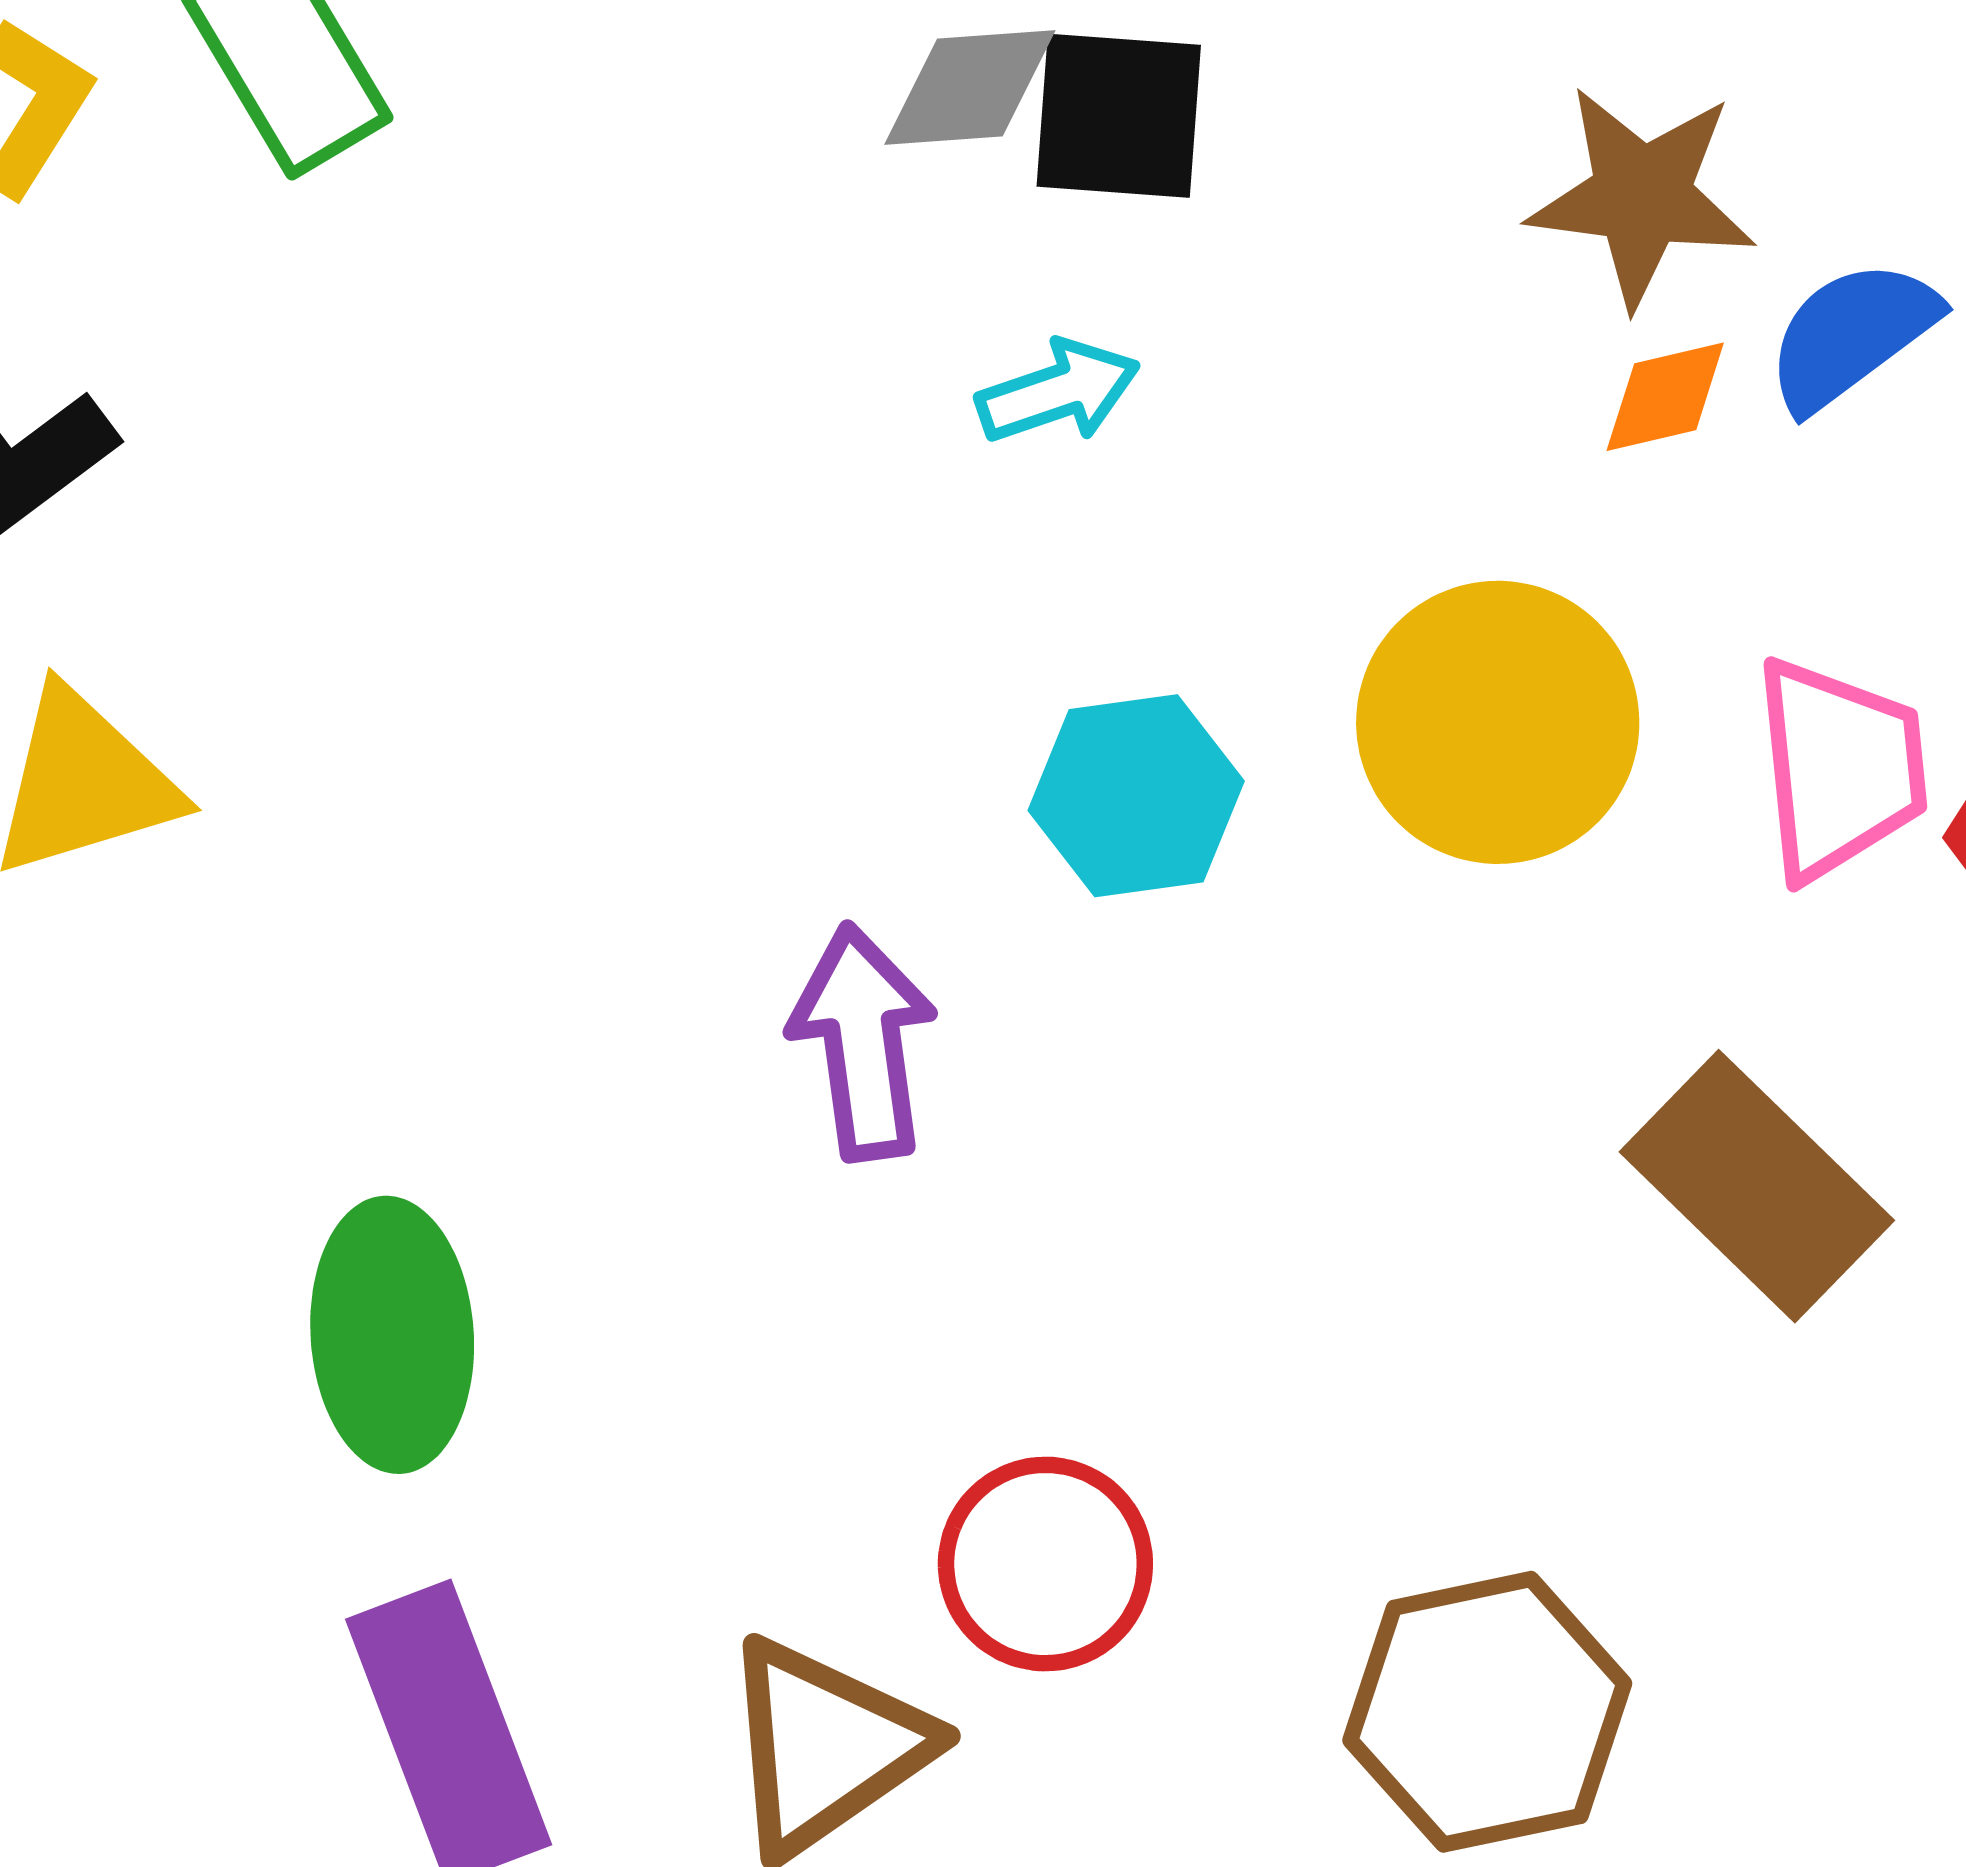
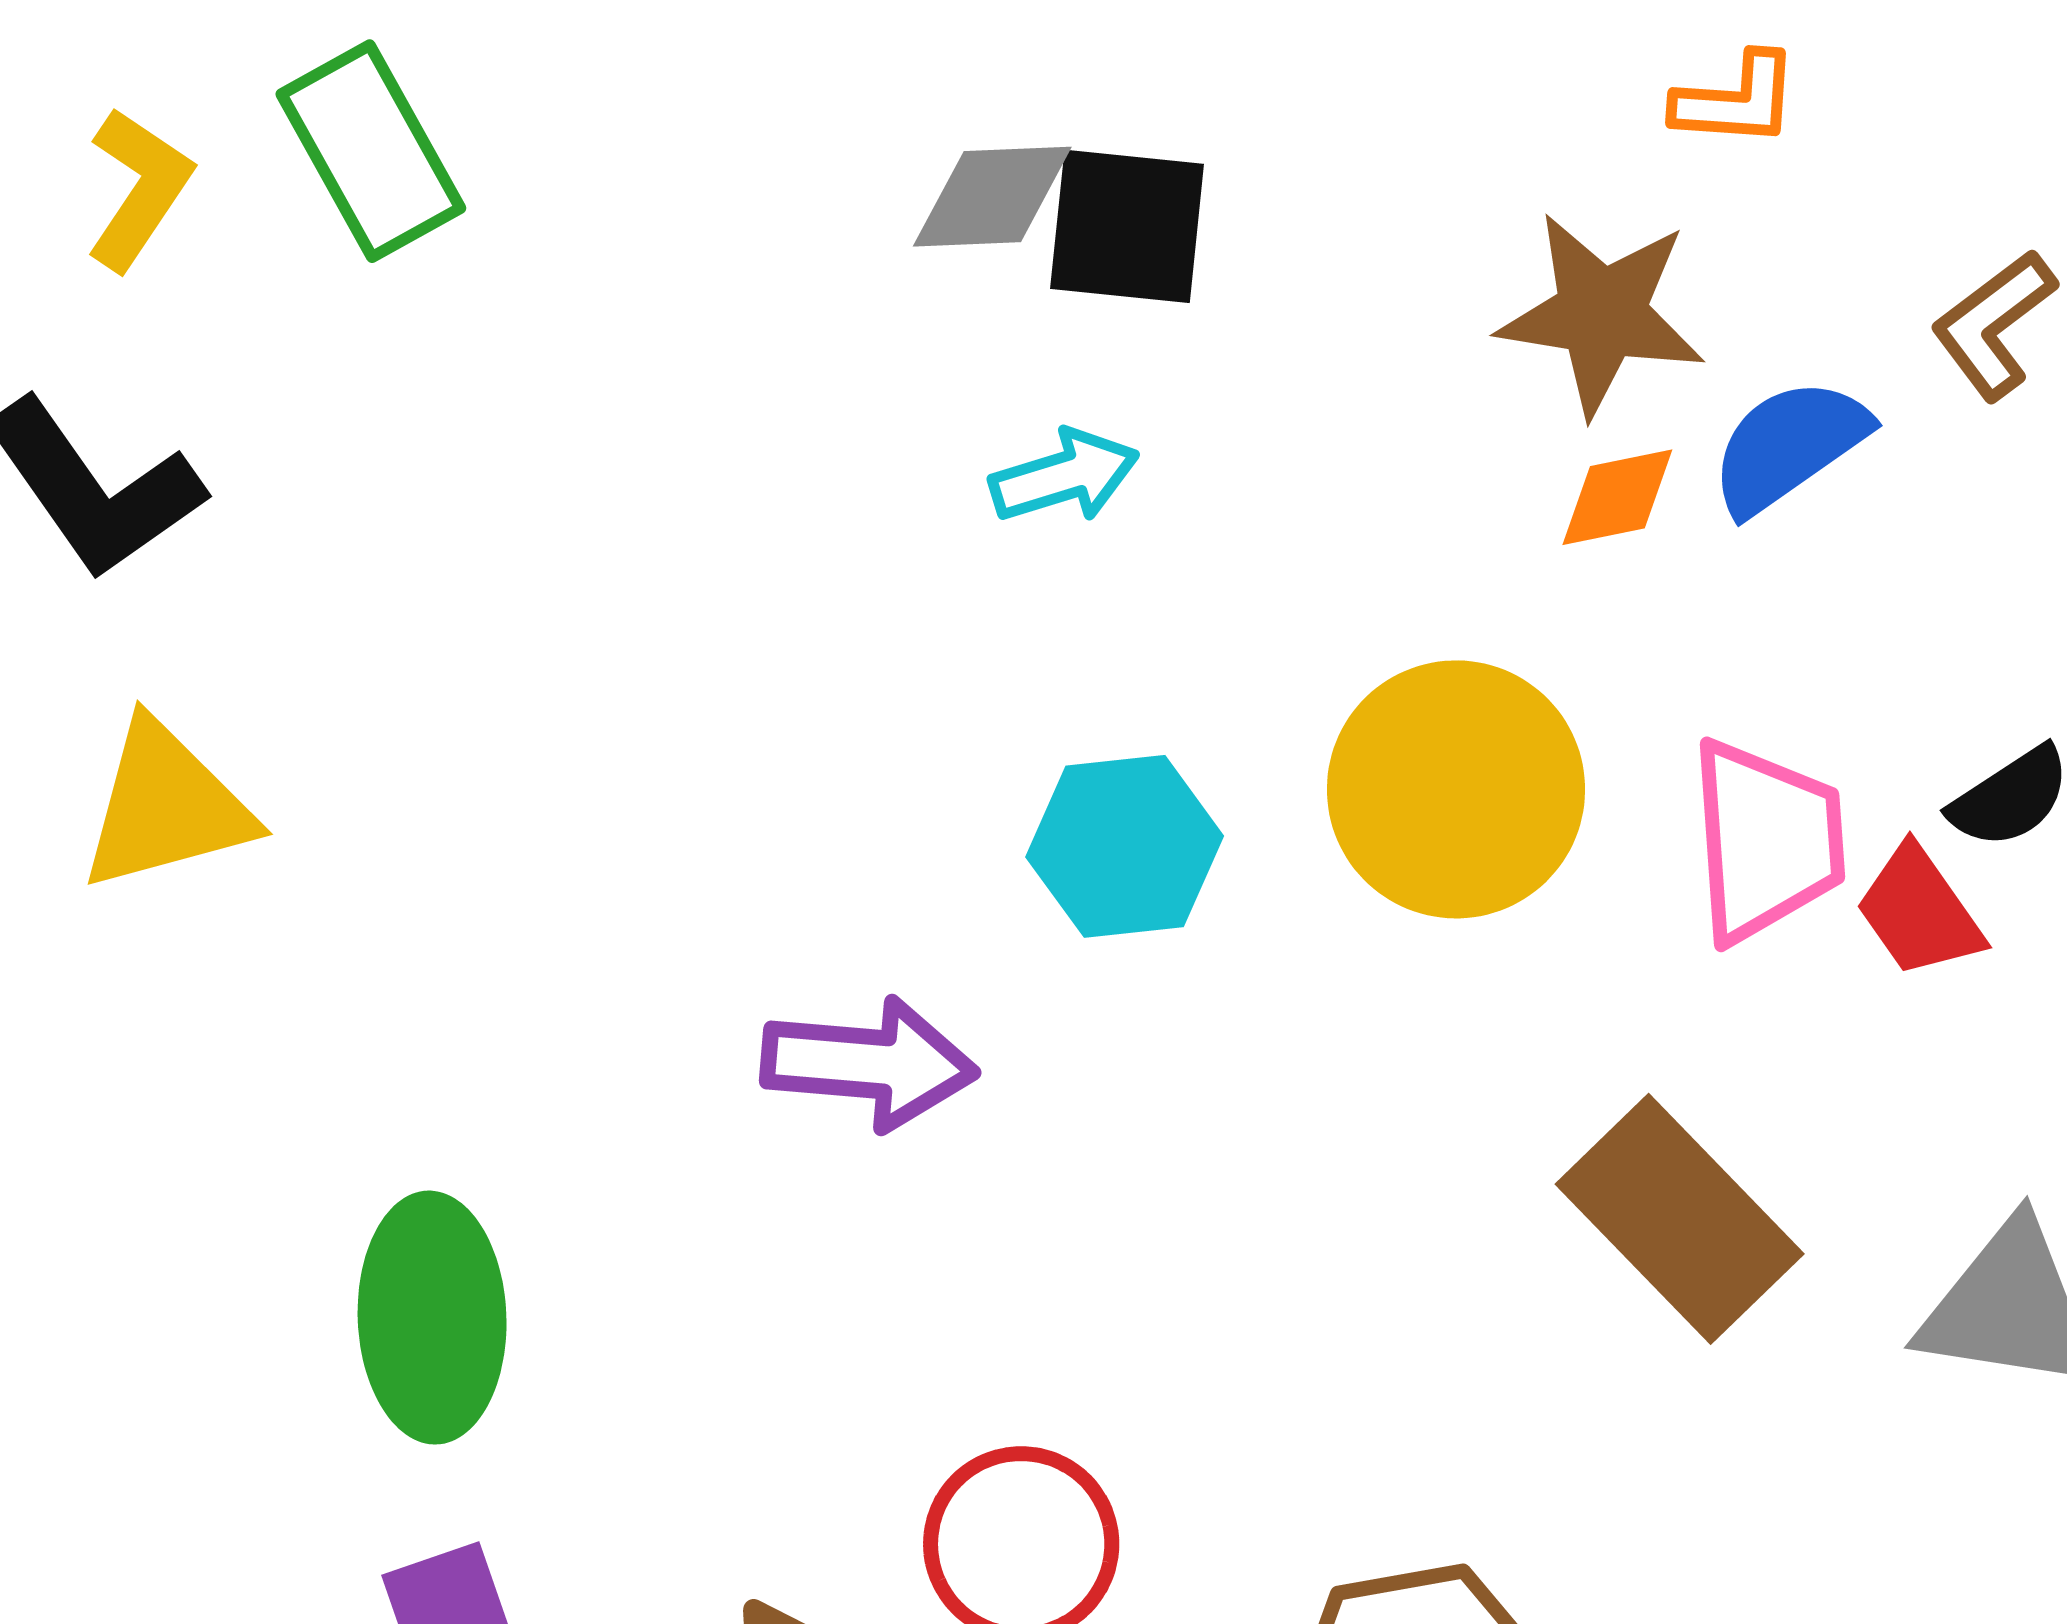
purple arrow: (863, 1042) -> (869, 1064), turned 101

